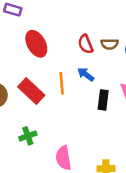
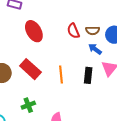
blue arrow: (86, 74) -> (95, 49), moved
orange line: (62, 83) -> (61, 74), moved

